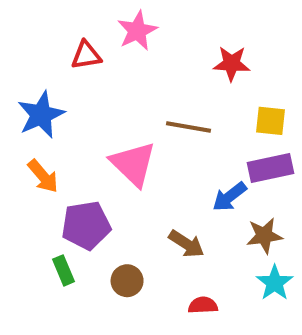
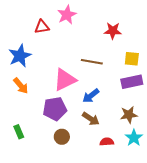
pink triangle: (133, 164) -> (65, 80), turned 50
blue arrow: (229, 197) -> (91, 96), moved
purple pentagon: (86, 225) -> (55, 109), moved
green rectangle: (64, 270) -> (19, 132), moved
red semicircle: (203, 305) -> (107, 142), moved

